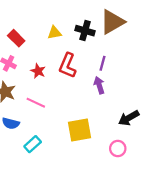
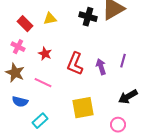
yellow triangle: (54, 33) -> (50, 19), moved
purple line: (102, 63) -> (123, 61), moved
red L-shape: (68, 66) -> (75, 64), moved

